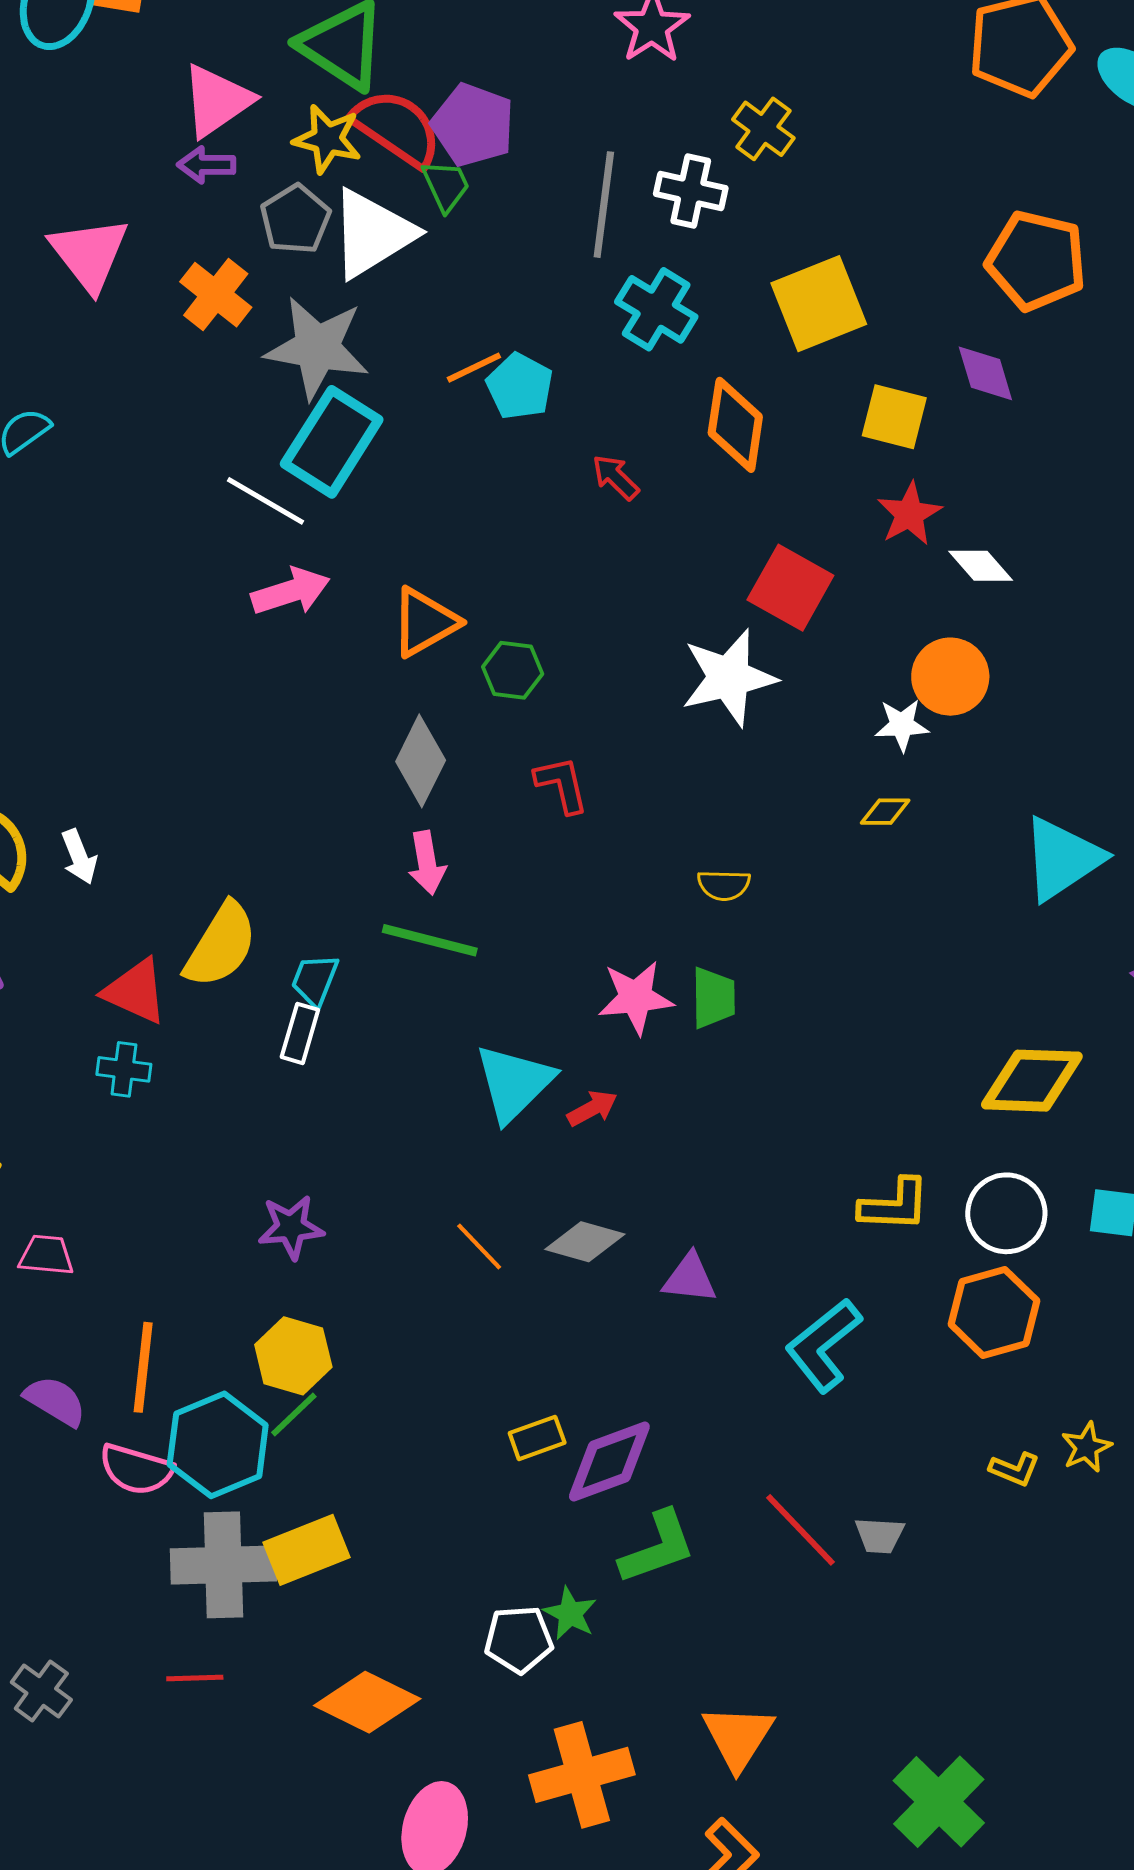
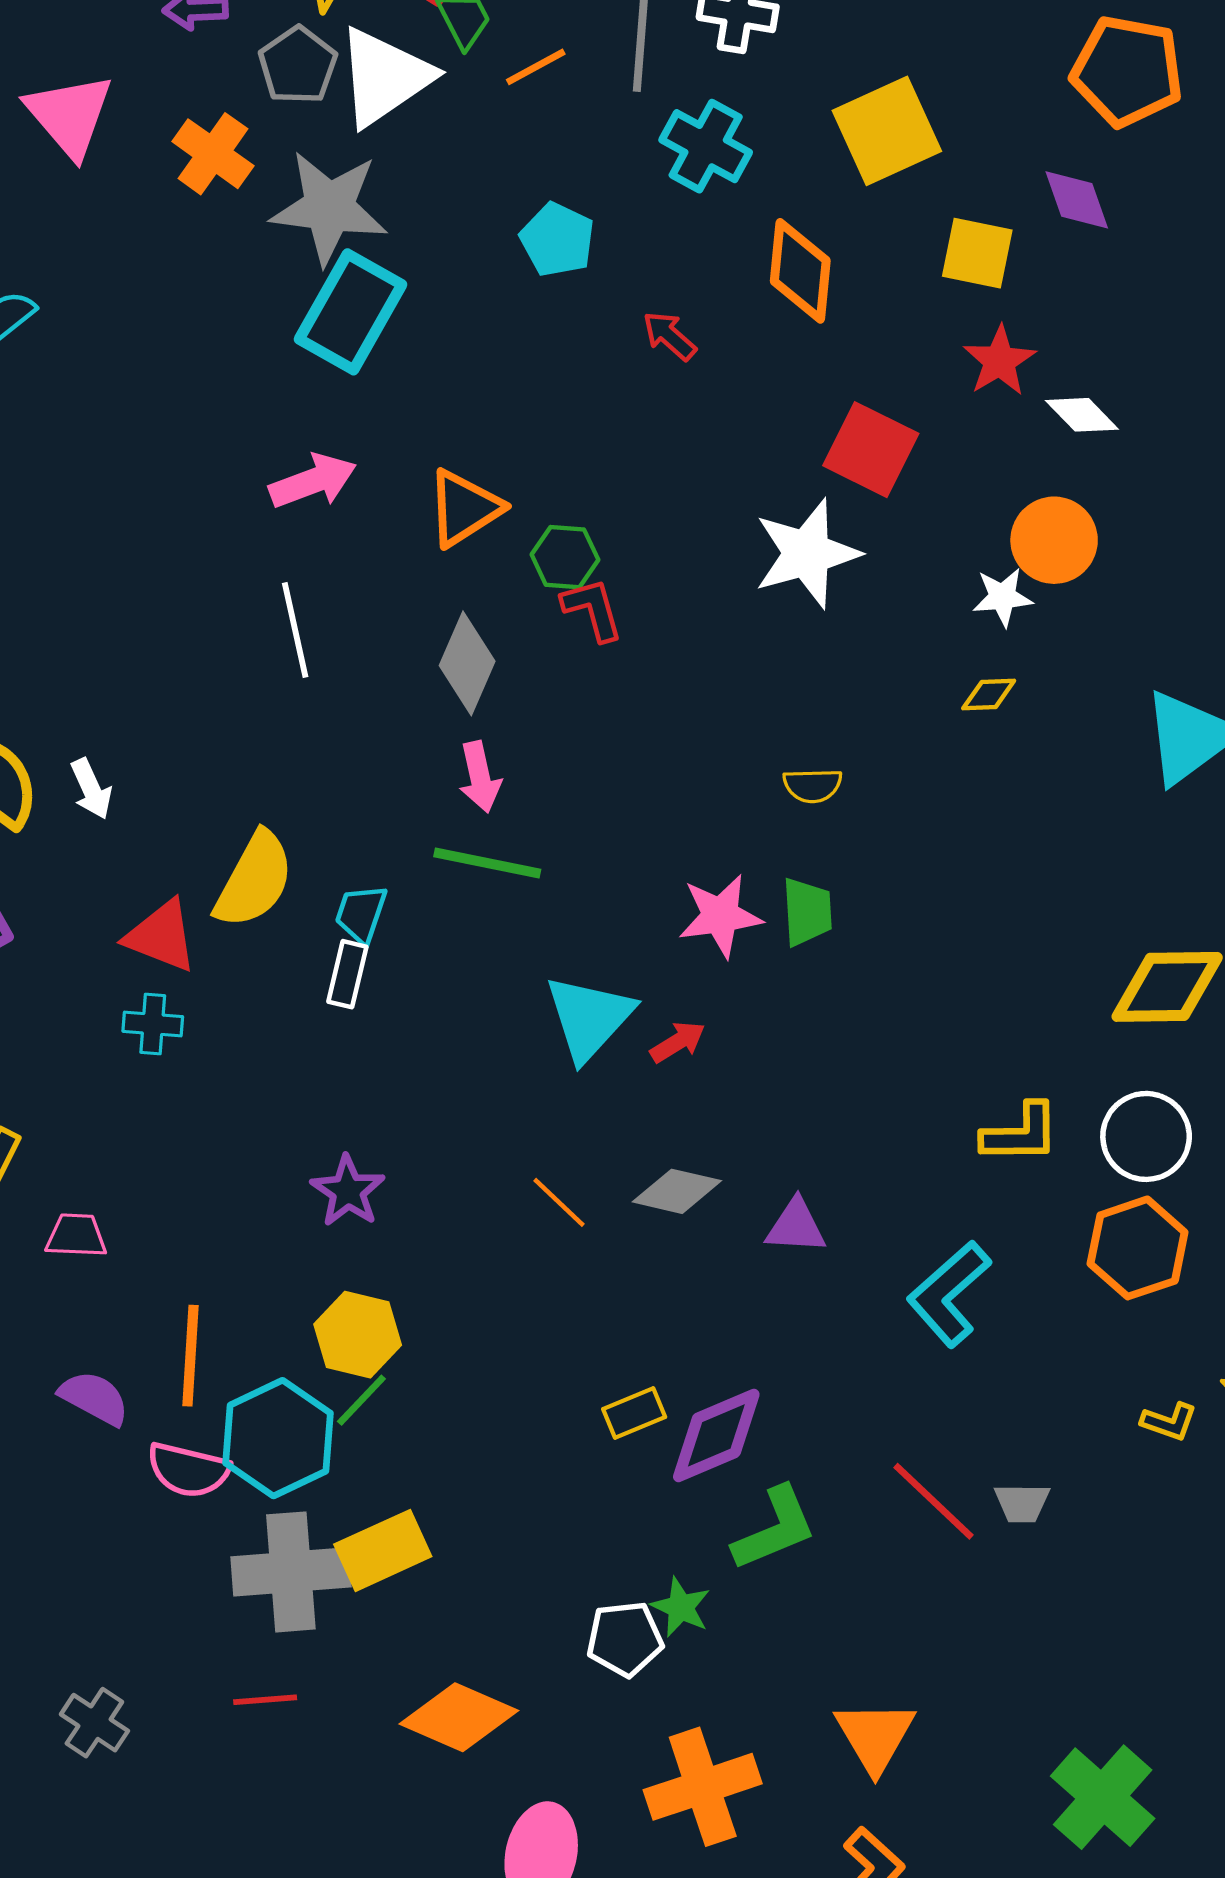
orange line: (474, 368) -> (536, 67), moved
white line: (265, 501) -> (295, 630), moved, turned 50
red L-shape: (562, 785) -> (593, 609), moved
purple star: (291, 1227) -> (348, 1191), turned -30

